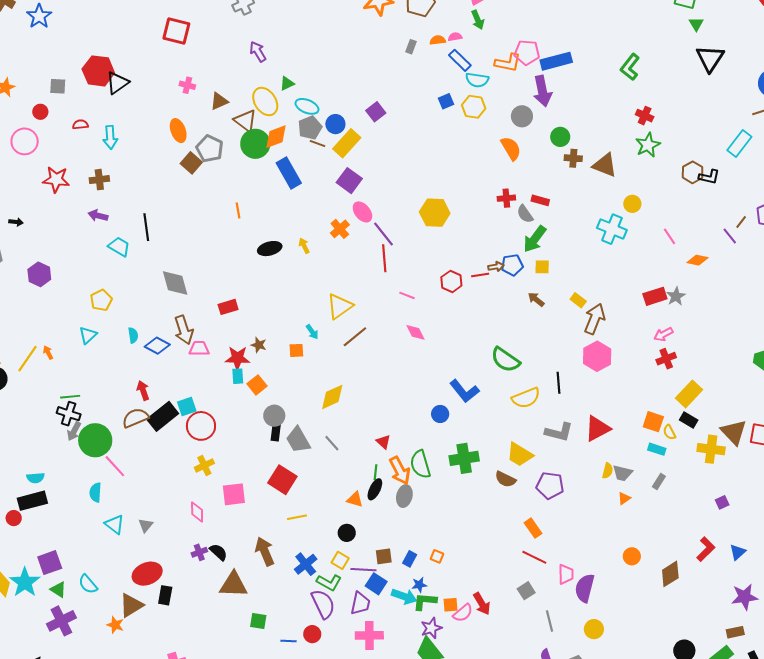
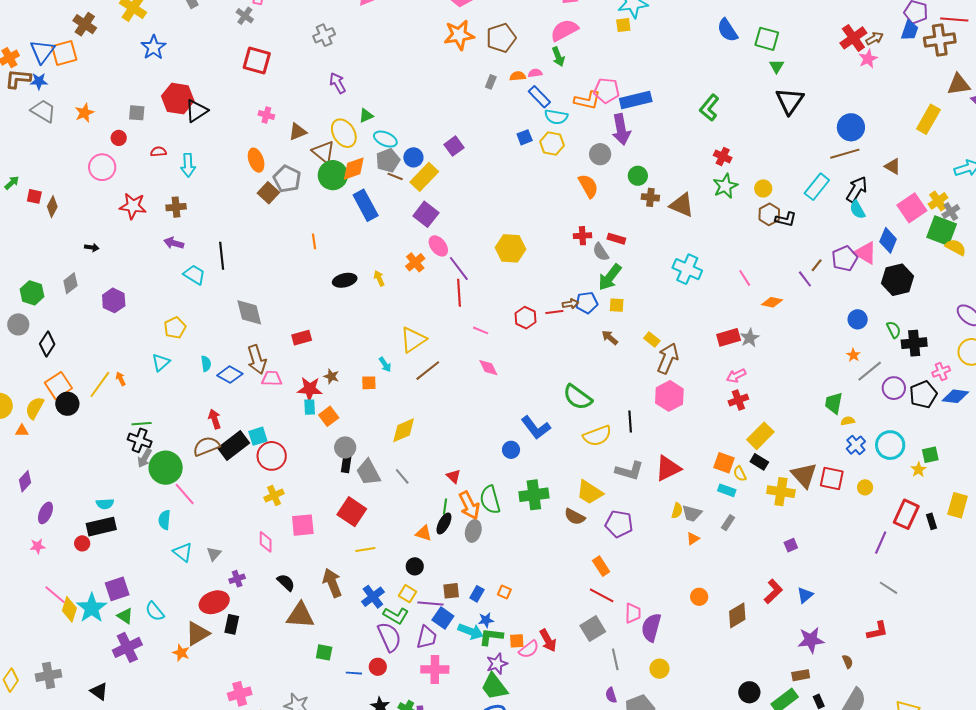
blue star: (39, 16) -> (154, 47), moved
yellow circle: (632, 204) -> (763, 188), moved
purple cross: (199, 552) -> (237, 579), moved
gray square: (526, 591) -> (593, 629), size x1.4

